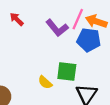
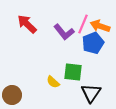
red arrow: (17, 19) -> (27, 24), size x1.5
blue pentagon: (89, 40) -> (93, 43), turned -30

